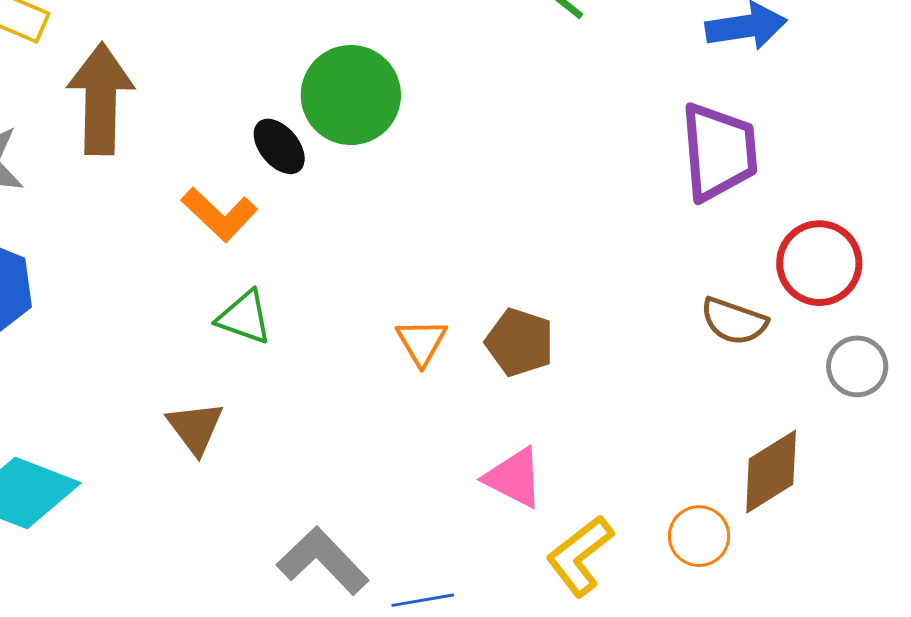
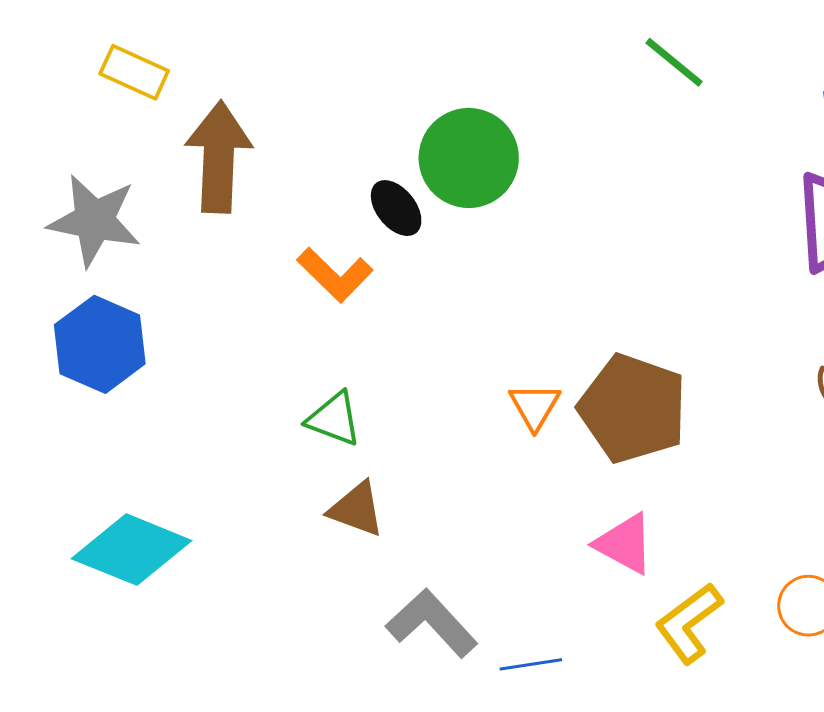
green triangle: (244, 317) -> (334, 419), moved
brown pentagon: (520, 342) -> (633, 408), size x1.6
brown triangle: (195, 428) -> (356, 509), moved, turned -34

